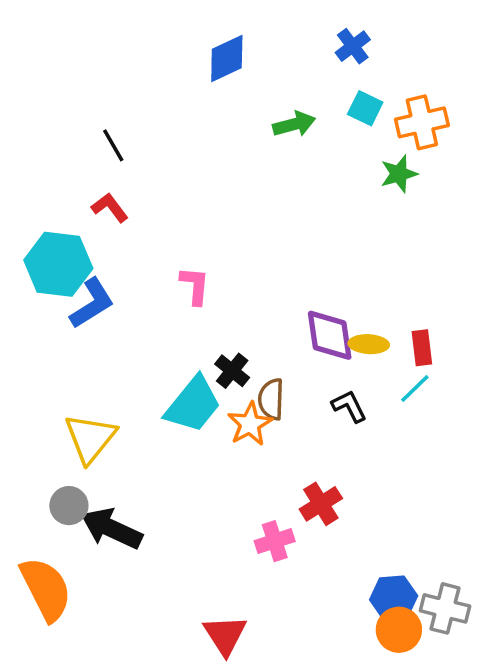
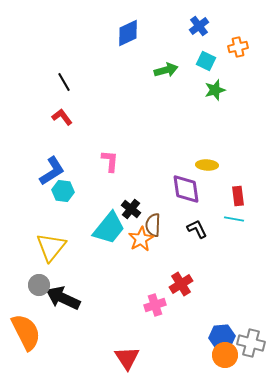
orange cross: (422, 122) -> (238, 47), moved, size x0.7
green star: (399, 174) -> (215, 90), moved
cyan hexagon: (58, 264) -> (63, 191), moved, size x0.6
yellow ellipse: (369, 344) -> (207, 165), moved
cyan line: (415, 388) -> (234, 219), turned 54

